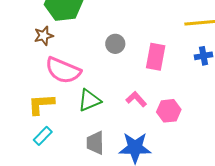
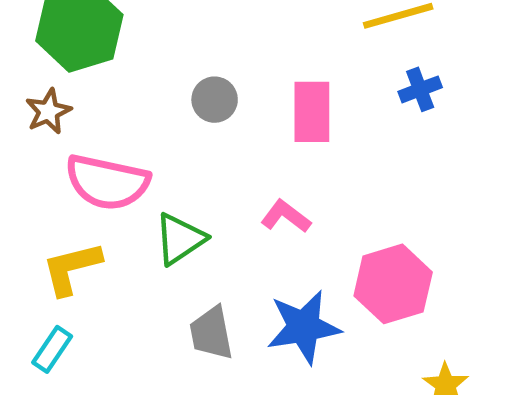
pink hexagon: (169, 111) -> (393, 284), moved, size x1.4
cyan rectangle: (43, 136) -> (52, 349), moved

